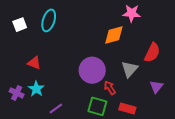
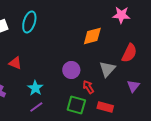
pink star: (132, 13) -> (121, 15), moved
purple circle: (92, 70) -> (71, 70), size x0.7
cyan star: (36, 89) -> (35, 88), moved

